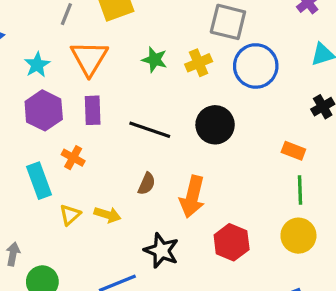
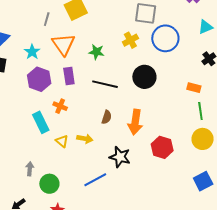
green star: (155, 60) -> (96, 52), moved
yellow triangle: (70, 215) -> (62, 141), turned -32

